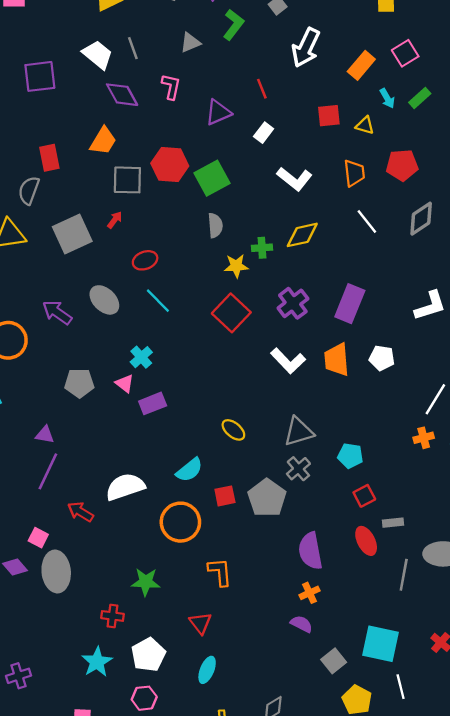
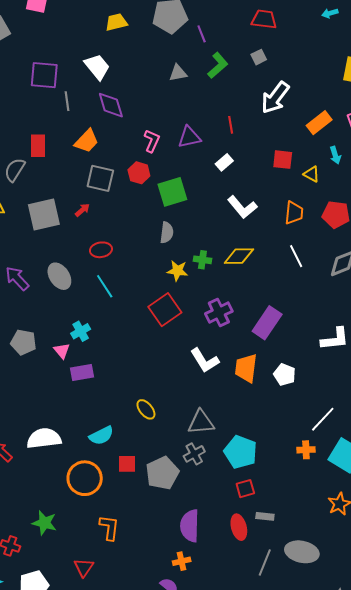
gray line: (133, 48) -> (67, 101), moved
pink L-shape: (171, 87) -> (152, 141), moved
red hexagon: (170, 165) -> (139, 173), size x0.7
cyan pentagon: (350, 456) -> (241, 452), size x1.5

